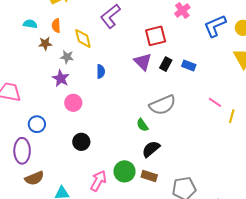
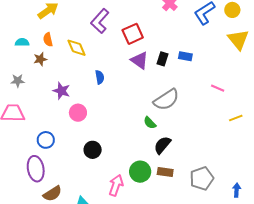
red square: (156, 36) -> (133, 34), moved
gray star: (67, 57) -> (18, 81), moved
yellow line: (232, 116) -> (236, 118), moved, turned 64

